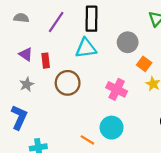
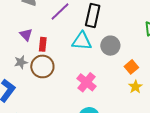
gray circle: (128, 42) -> (110, 46), moved
brown circle: (68, 83) -> (42, 66), moved
pink cross: (117, 89) -> (87, 82), moved

